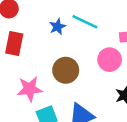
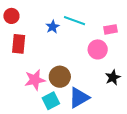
brown circle: (66, 70) -> (60, 77), moved

